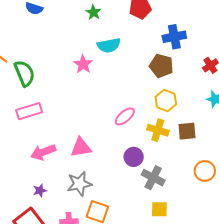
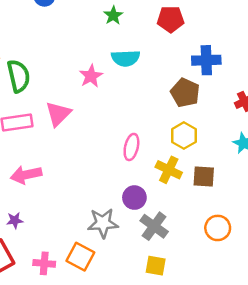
pink ellipse: (125, 116) -> (131, 147), turned -45
pink triangle: (81, 148) -> (58, 114), moved, turned -45
gray star: (79, 184) -> (103, 223), moved

